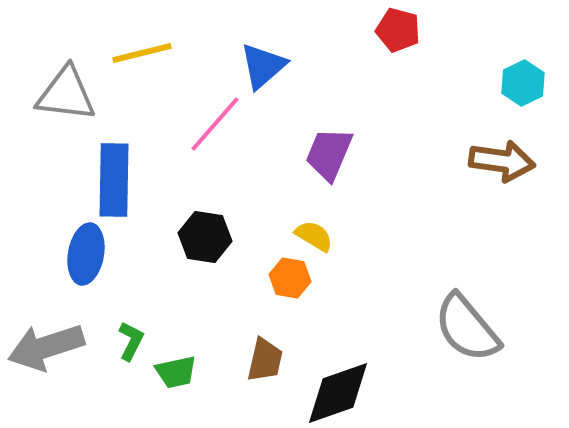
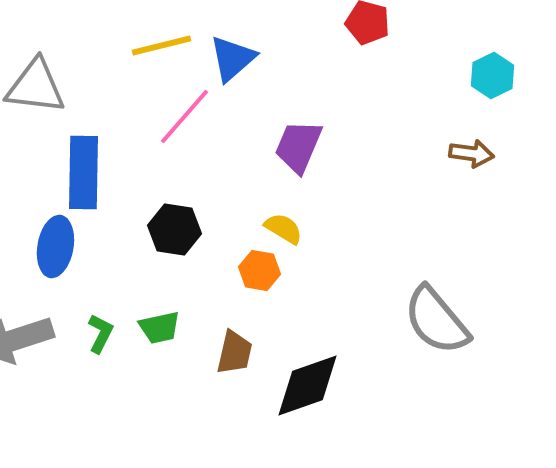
yellow line: (142, 53) -> (161, 46), moved
brown arrow: (502, 161) -> (471, 154), size x0.7
green trapezoid: (176, 372) -> (159, 328), moved

